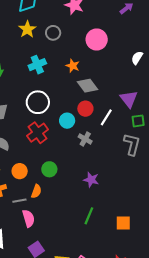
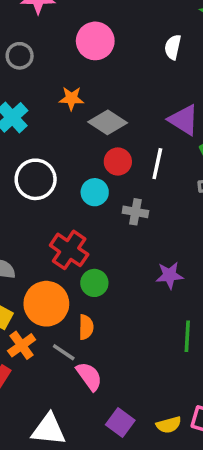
red cross: (38, 133) -> (69, 250), moved
orange circle: (20, 171) -> (46, 304), size x1.6
gray line: (19, 201) -> (64, 352), turned 64

